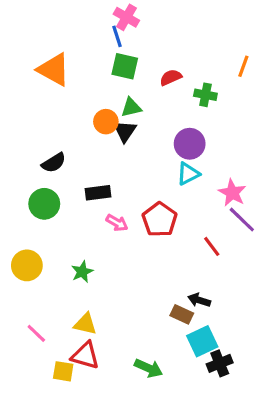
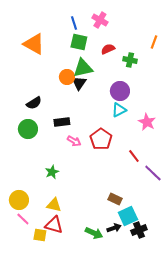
pink cross: (126, 17) -> (100, 20), moved
green triangle: (131, 107) -> (83, 68), size x1.5
purple line: (242, 220) -> (153, 173), moved
yellow circle: (27, 265) -> (19, 200), moved
black arrow: (199, 300) -> (114, 228), moved, turned 144
pink line: (36, 333) -> (23, 219), moved

